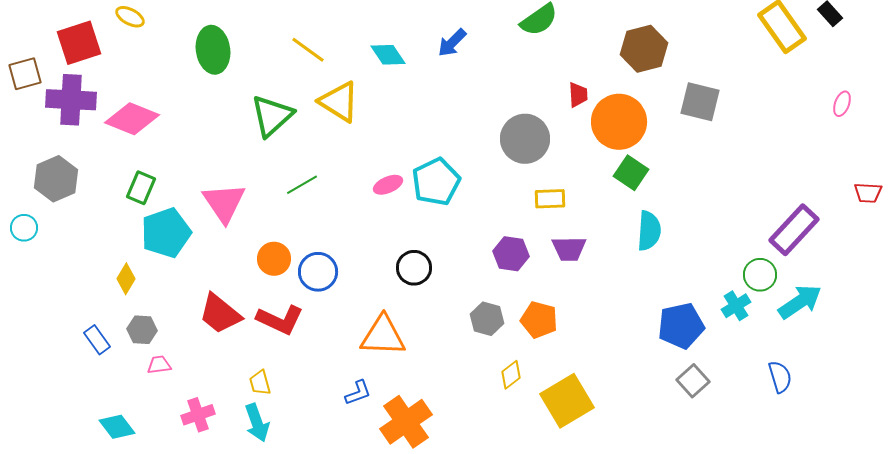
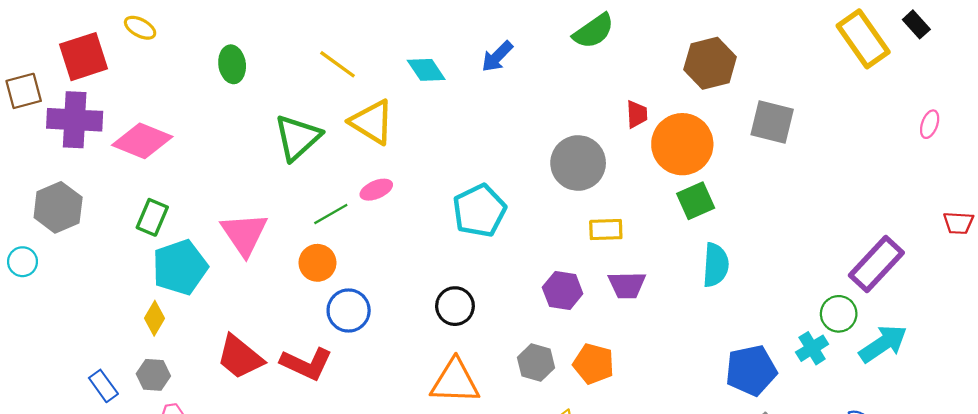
green ellipse: (213, 50) -> (232, 64), size x0.7
green square: (631, 173) -> (696, 201), turned 32
pink ellipse: (388, 185) -> (376, 190), moved
orange circle: (274, 259) -> (317, 263), moved
yellow diamond: (126, 279) -> (154, 318), moved
orange triangle: (383, 336) -> (455, 381), moved

